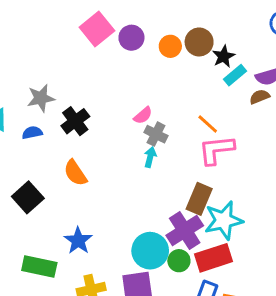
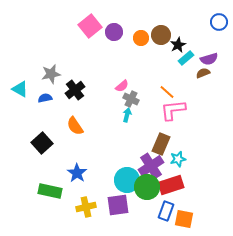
cyan star: (224, 220) -> (178, 159), size x0.6
green circle: (179, 261) -> (147, 187), size x1.6

